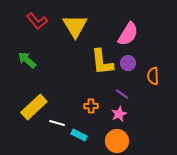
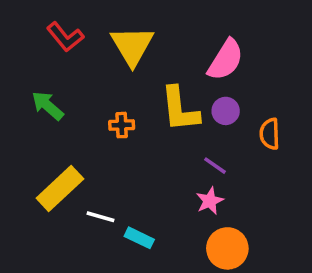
orange cross: (91, 106) -> (122, 125), moved
orange circle: (117, 141) -> (227, 248), moved

